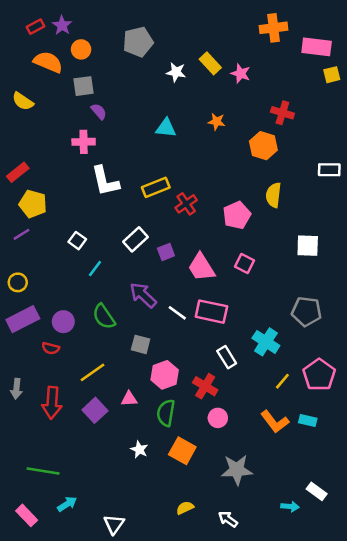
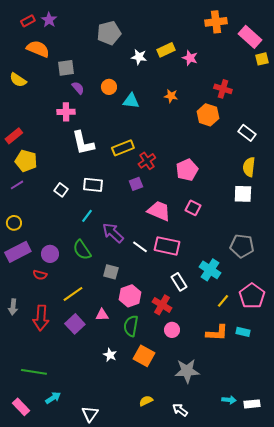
pink rectangle: (317, 47) -> (250, 37), turned 35
orange circle: (81, 49) -> (109, 87), moved
yellow rectangle: (210, 63) -> (166, 50), turned -72
white rectangle: (329, 170) -> (247, 133), moved, turned 36
yellow semicircle: (274, 195) -> (249, 167), moved
white rectangle: (135, 239) -> (93, 185), moved, turned 48
purple square: (166, 252) -> (136, 184), moved
pink trapezoid: (201, 267) -> (159, 211), turned 145
cyan line: (95, 268) -> (87, 216), moved
orange L-shape: (275, 422) -> (217, 333), turned -50
white rectangle: (317, 491) -> (252, 404), moved, turned -42

